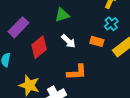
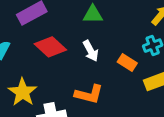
red diamond: (39, 47) -> (50, 47), turned 65

